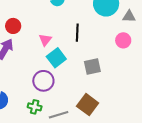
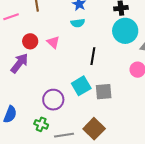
pink triangle: (45, 40) -> (53, 42), moved, turned -32
cyan square: (56, 58) -> (81, 86), moved

